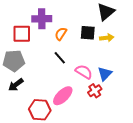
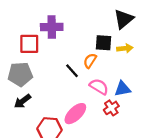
orange semicircle: (61, 34) -> (90, 61), moved
blue triangle: (105, 74) -> (123, 89), turned 35

